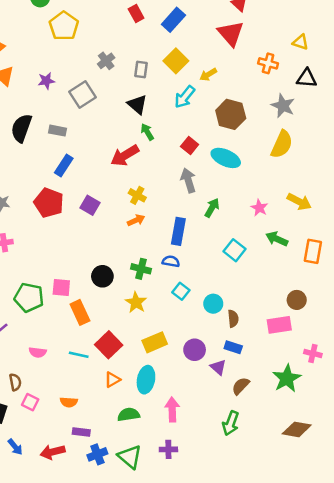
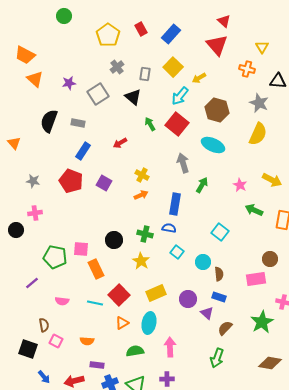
yellow pentagon: (64, 26) -> (108, 35), moved
yellow triangle: (300, 42) -> (262, 47), moved, turned 40
black triangle: (137, 104) -> (133, 97), moved
red square: (190, 146) -> (177, 124), moved, size x1.6
red arrow: (125, 155) -> (120, 143), moved, size x0.6
cyan square: (234, 250) -> (220, 232), moved

